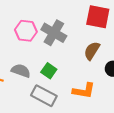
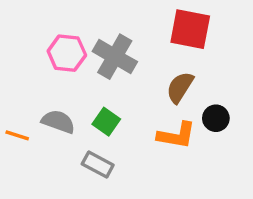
orange L-shape: (84, 91) -> (176, 135), moved
gray rectangle: (44, 96) -> (98, 164), size x0.7

